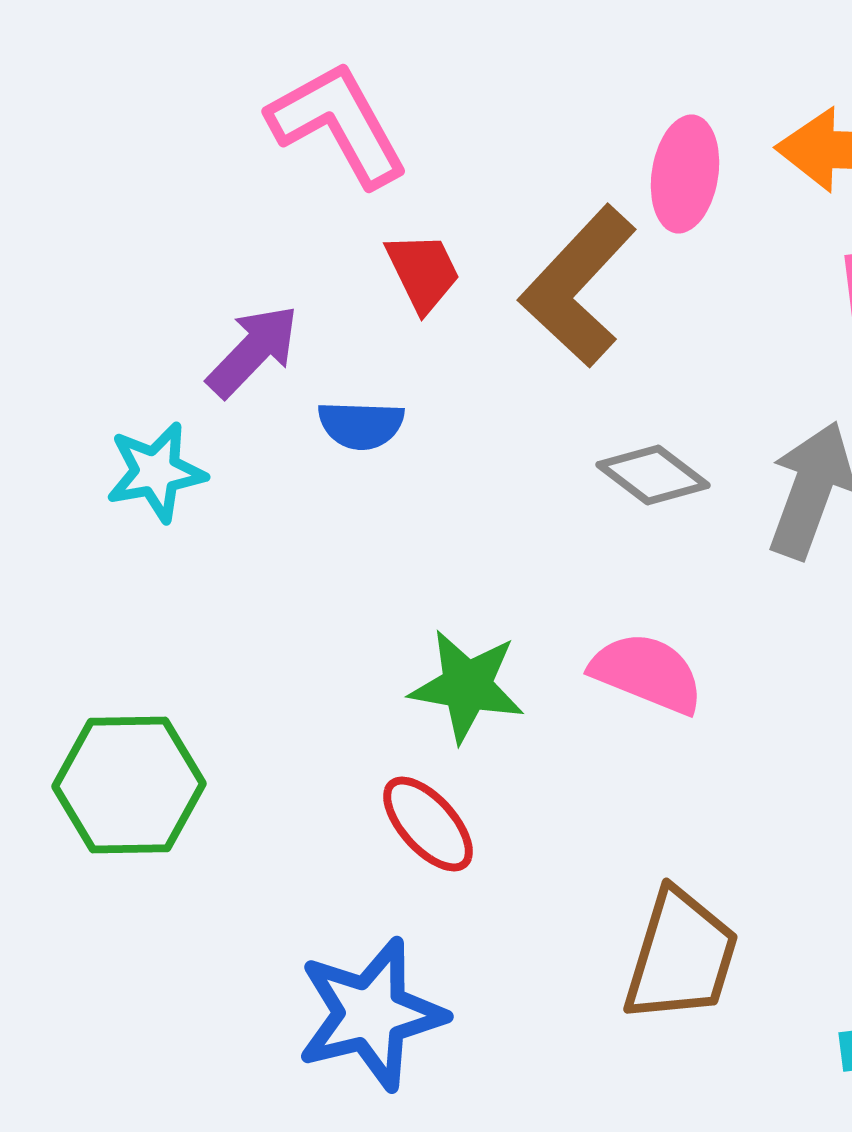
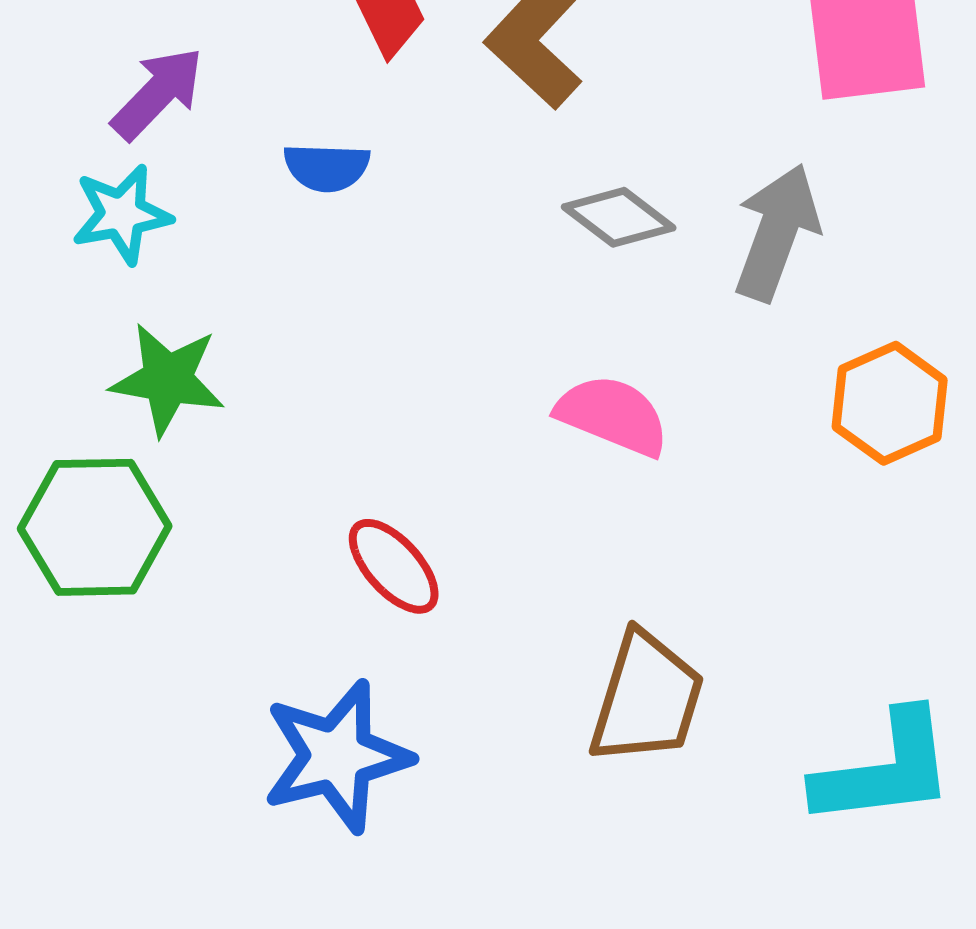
purple arrow: (253, 351) -> (158, 93), moved
green star: (467, 686) -> (168, 379), moved

